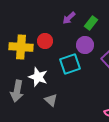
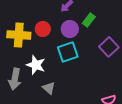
green rectangle: (91, 23) -> (89, 20), moved
purple circle: (85, 45) -> (70, 29), moved

